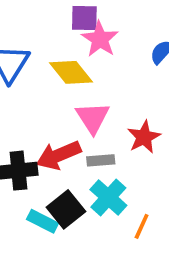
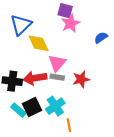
yellow diamond: (71, 72) -> (39, 43), moved
gray rectangle: (101, 160) -> (57, 77), moved
orange line: (142, 226) -> (69, 125), turned -48

